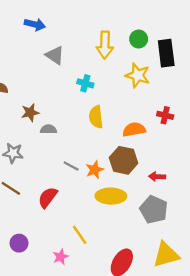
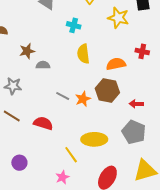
yellow ellipse: (111, 196) -> (94, 139), moved
red semicircle: (48, 197) -> (43, 123), turned 72
pink star: (61, 257) -> (62, 177), moved

